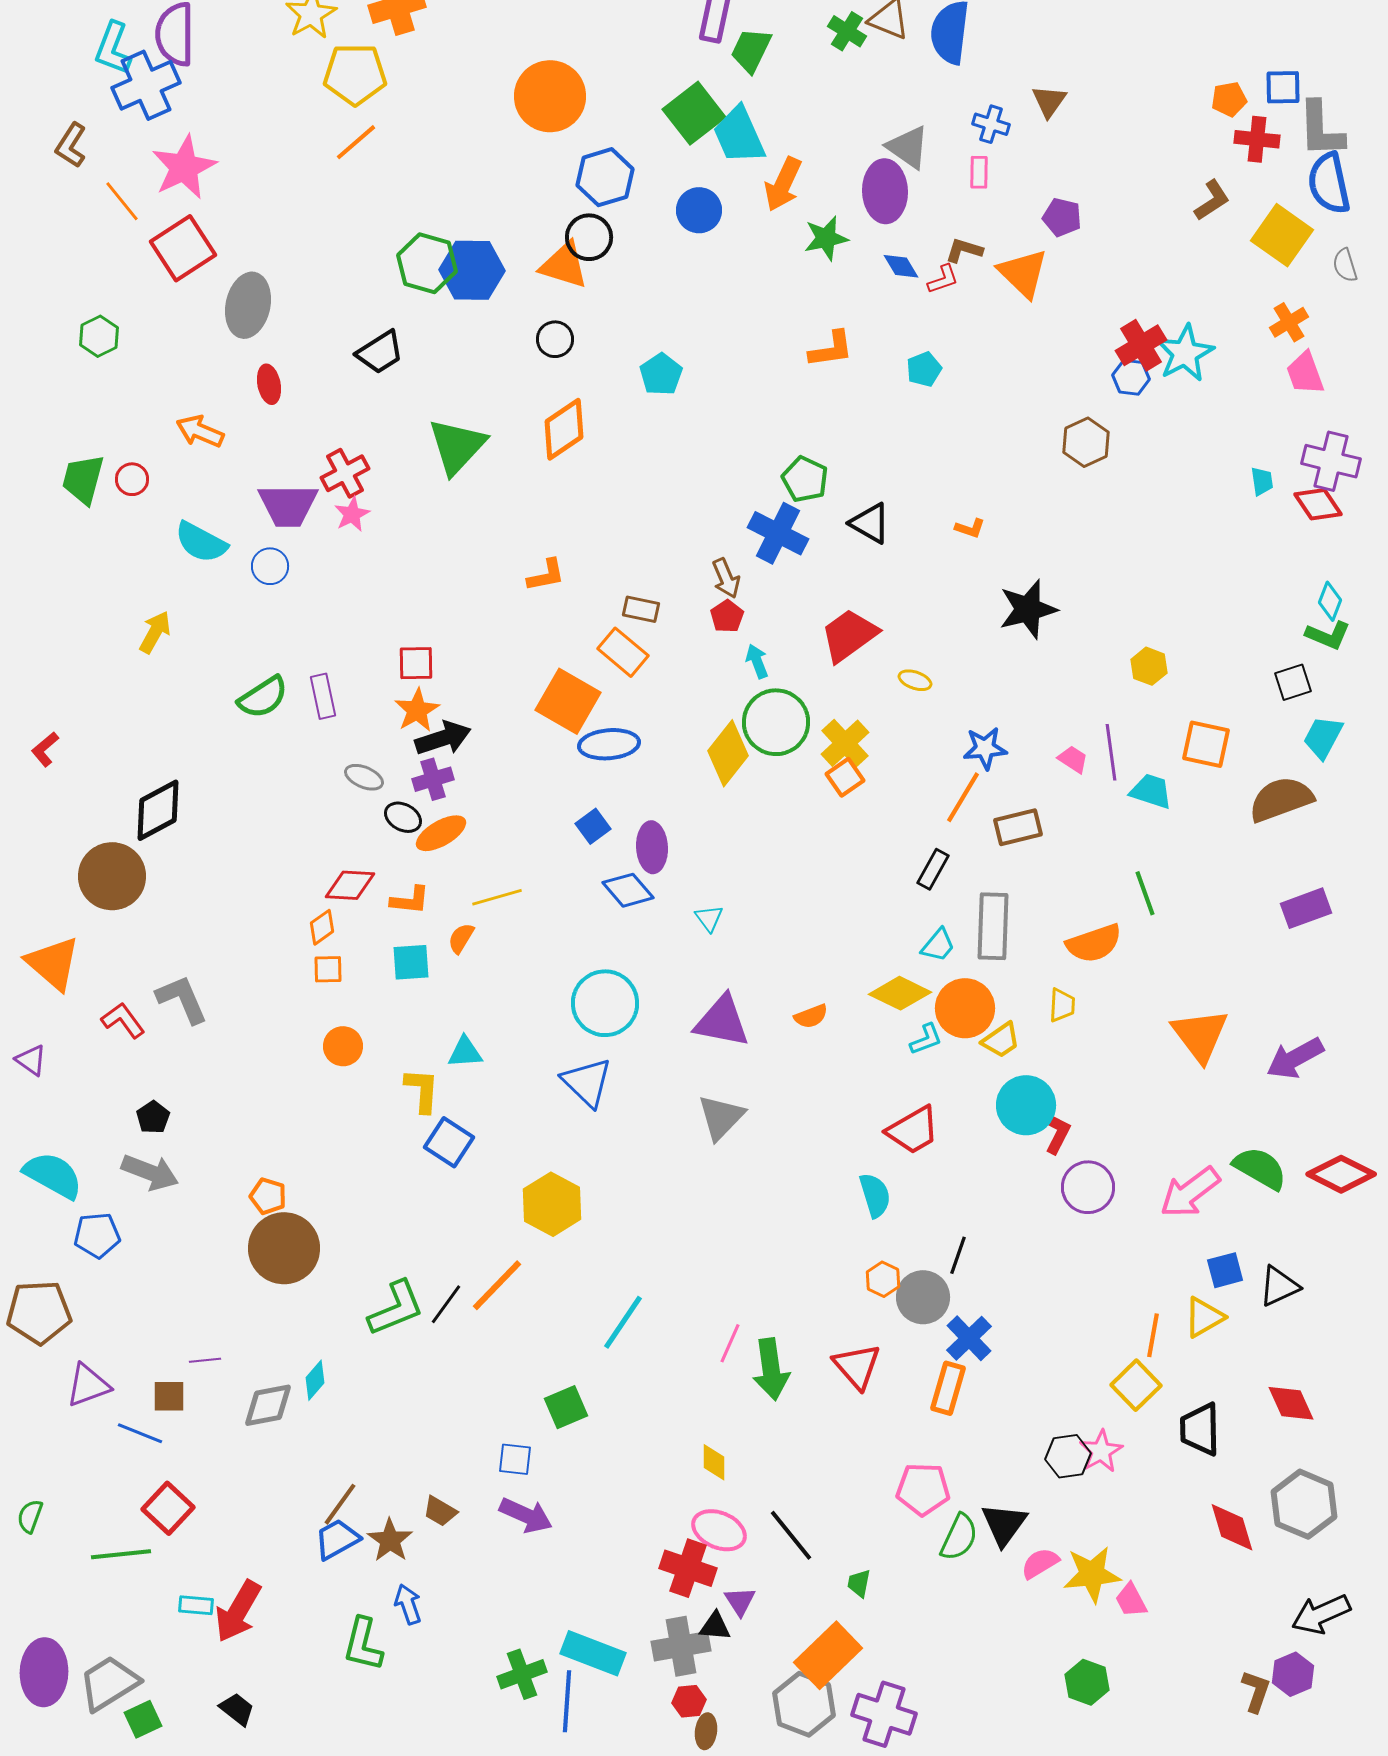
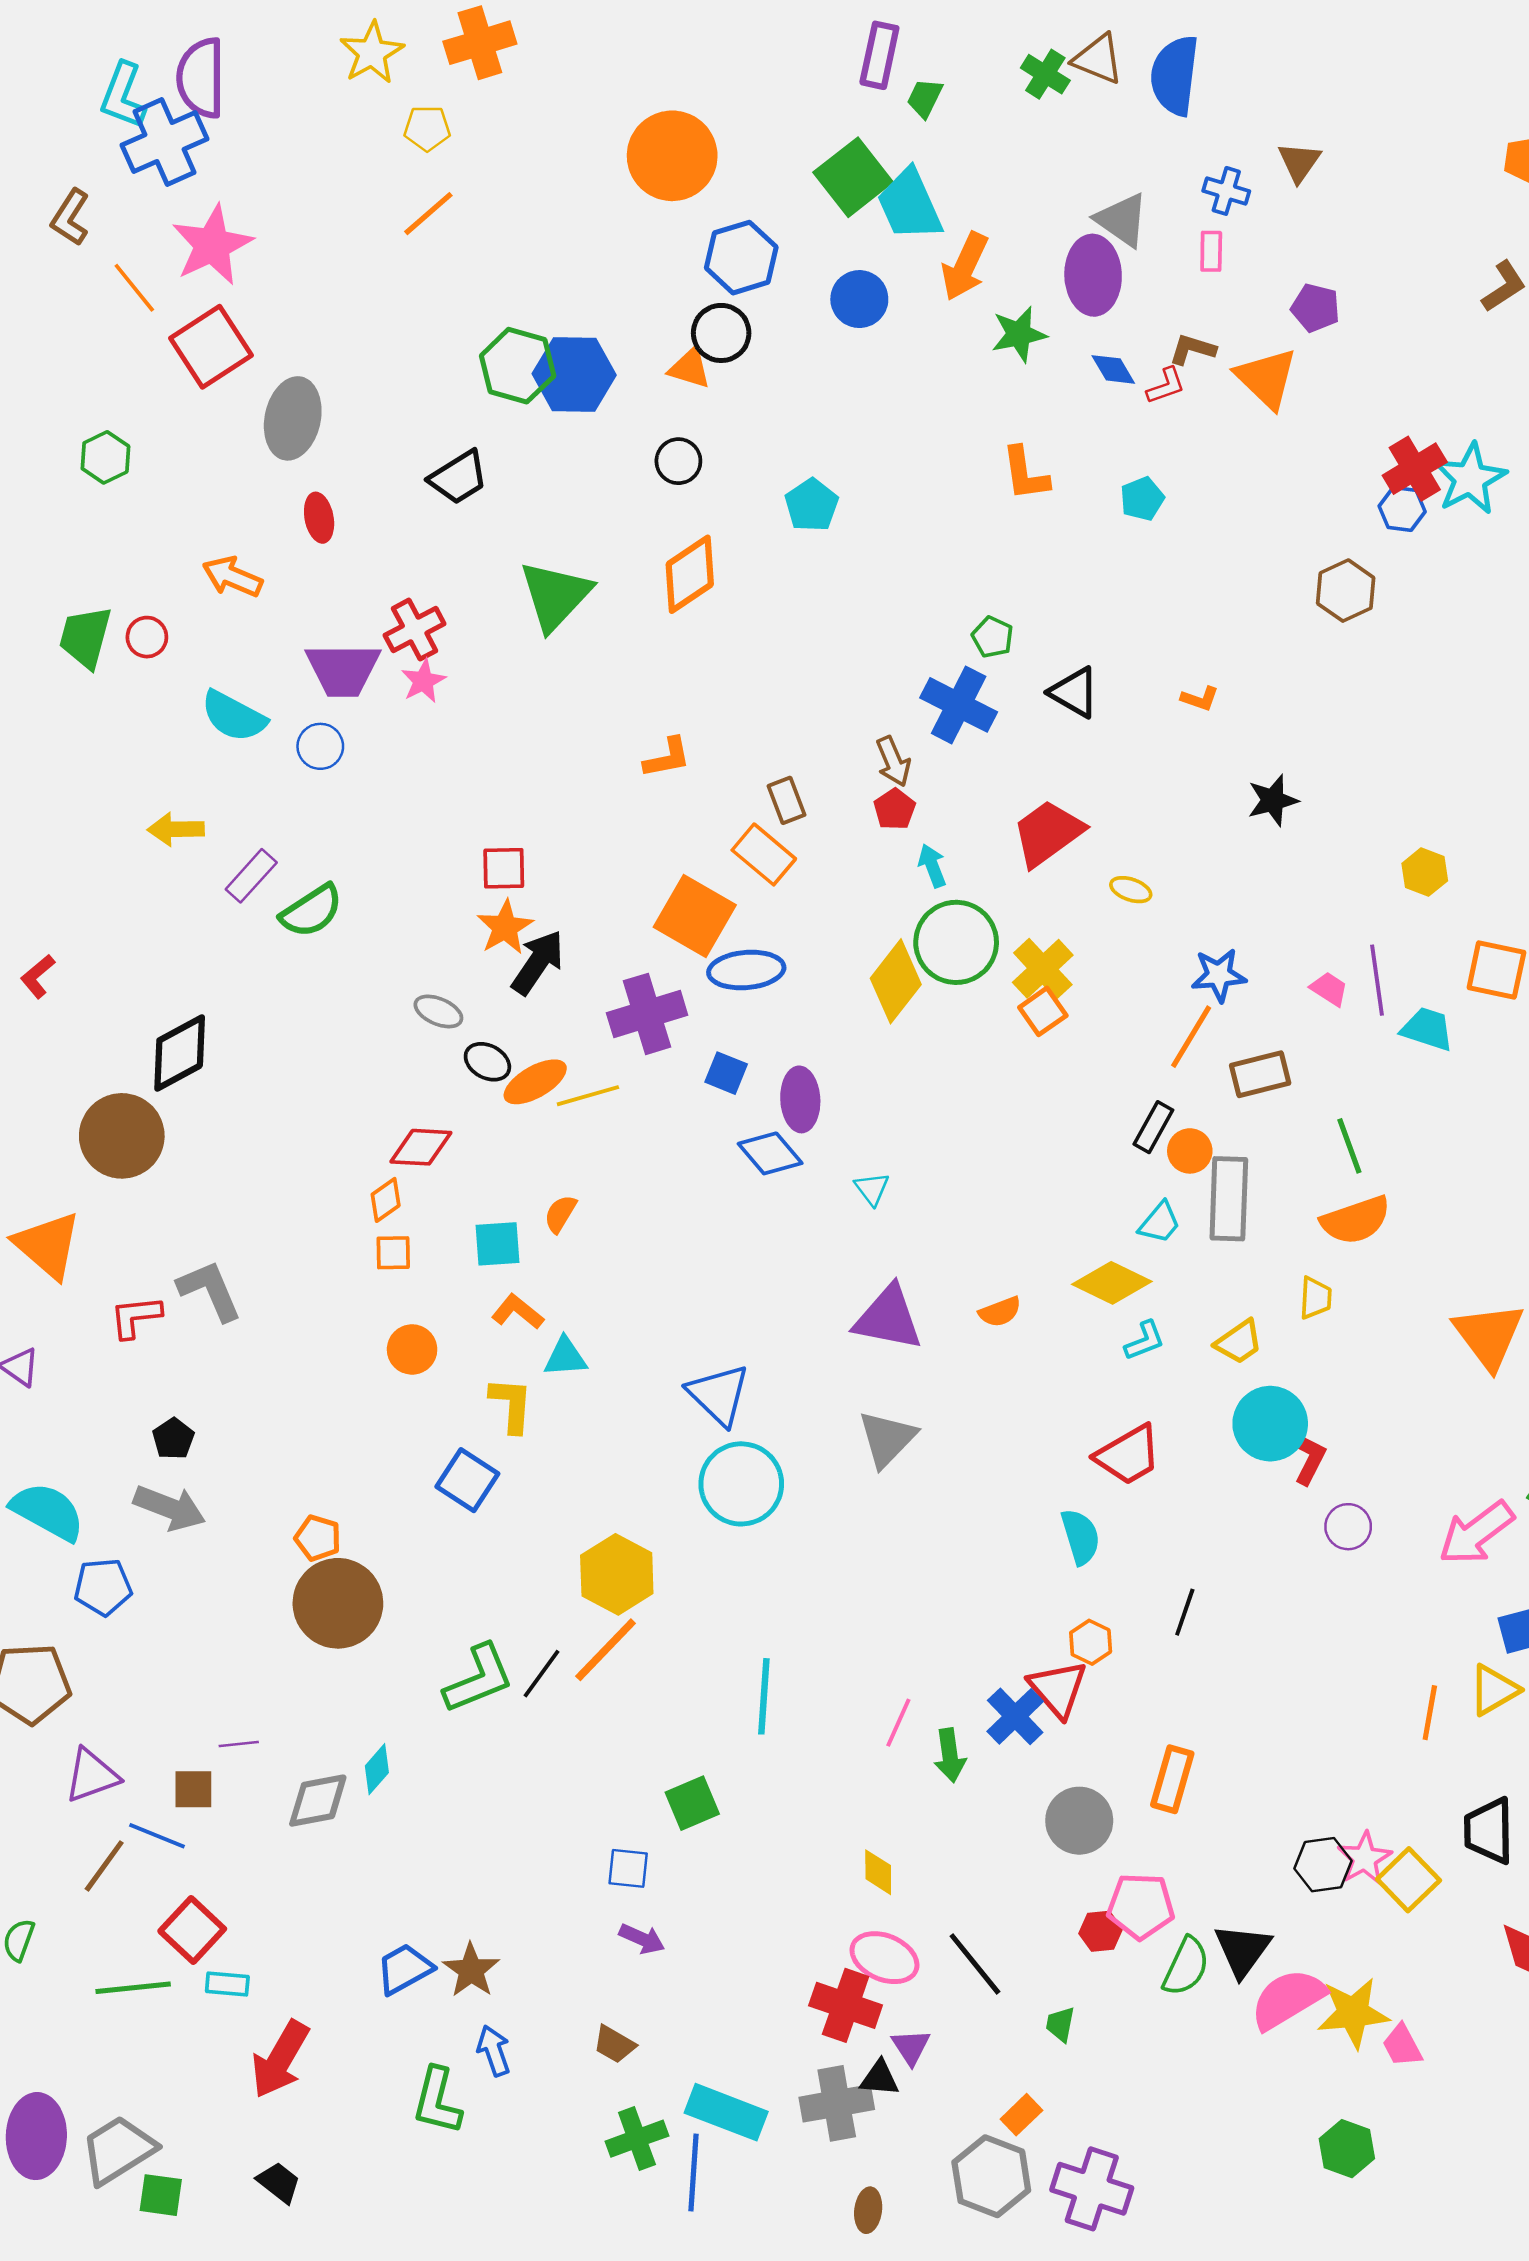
green trapezoid: (751, 50) -> (925, 98), size x0.7
yellow pentagon: (355, 74) -> (427, 128), size x0.6
orange triangle: (564, 265) -> (690, 368), size x0.7
orange L-shape: (831, 349) -> (1025, 474), turned 90
green pentagon: (805, 479) -> (993, 637), size x0.7
brown rectangle: (641, 609) -> (786, 800), turned 57
black star: (1028, 609) -> (1273, 800), size x0.7
yellow arrow: (155, 632) -> (176, 829), turned -120
purple rectangle: (323, 696) -> (251, 876), moved, turned 54
black arrow: (443, 738) -> (538, 962), turned -38
purple cross: (433, 779) -> (647, 1014), moved, size x1.5
blue square: (593, 826) -> (726, 1073), turned -32
green line: (1145, 893) -> (1349, 1146), moved
yellow line: (497, 897) -> (588, 1096), moved
orange L-shape: (410, 900) -> (518, 1312), moved, turned -147
cyan circle: (605, 1003) -> (741, 1484), moved
orange circle: (965, 1008) -> (1190, 1151), moved, size x0.6
red L-shape: (123, 1020) -> (136, 1317), turned -60
blue square: (449, 1142) -> (467, 1480), moved
purple circle: (1088, 1187) -> (1348, 1527), size x0.7
yellow hexagon: (552, 1204) -> (617, 1574), moved
gray circle: (923, 1297) -> (1079, 1821), moved
cyan line: (623, 1322) -> (764, 1696), turned -30
blue cross: (969, 1338) -> (1015, 1716), moved
red triangle: (857, 1366) -> (1058, 1689), moved
green arrow: (771, 1369) -> (950, 1755), size x0.7
yellow square: (1136, 1385) -> (1408, 1880), moved
brown line: (340, 1504) -> (104, 1866), moved
brown trapezoid: (440, 1511) -> (614, 2044), moved
purple arrow: (526, 1515) -> (642, 1939), size x0.7
pink semicircle: (1040, 1563) -> (1288, 1999), size x1.6
cyan rectangle: (196, 1605) -> (227, 1984), moved
orange rectangle: (828, 1655) -> (1021, 2115), size x0.5
red hexagon: (689, 1701) -> (1101, 1931), moved
green square: (143, 1719) -> (161, 2195), turned 33

